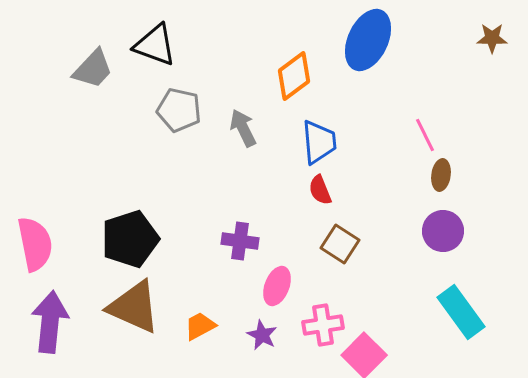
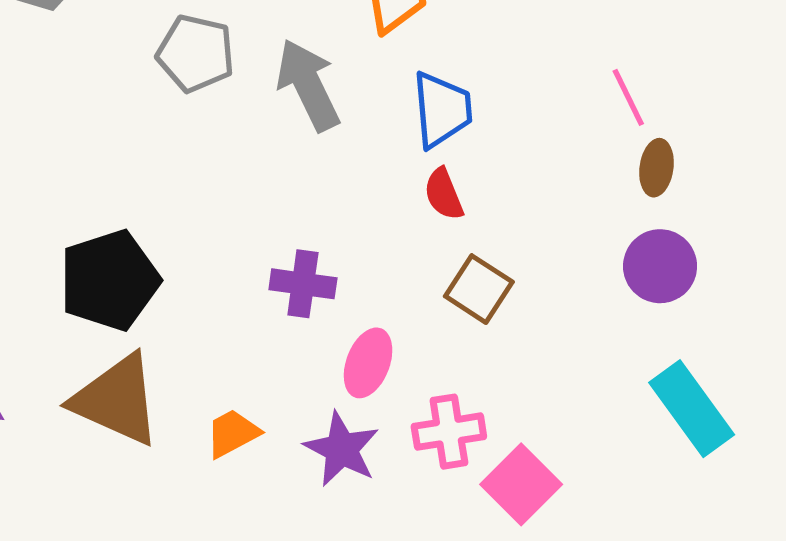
gray arrow: (243, 128) -> (308, 85), size x1.4
purple star: (262, 335) -> (342, 449), size x1.4

